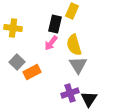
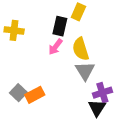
gray square: (17, 62) -> (18, 93), moved
orange rectangle: (32, 72) -> (35, 95), moved
purple cross: (70, 93) -> (102, 93), moved

